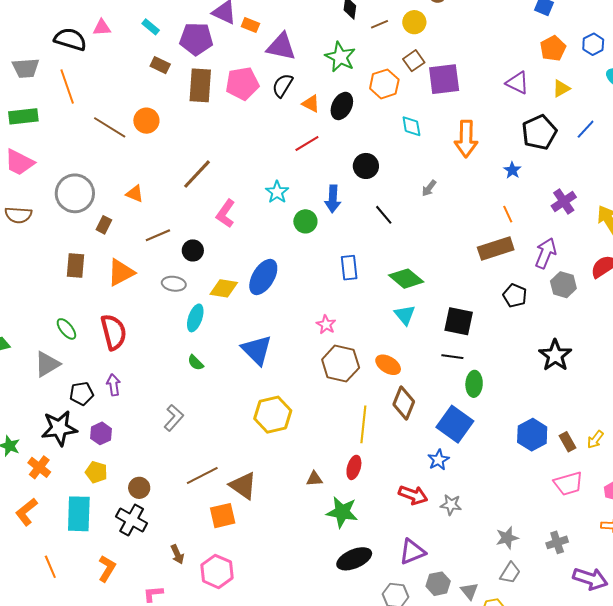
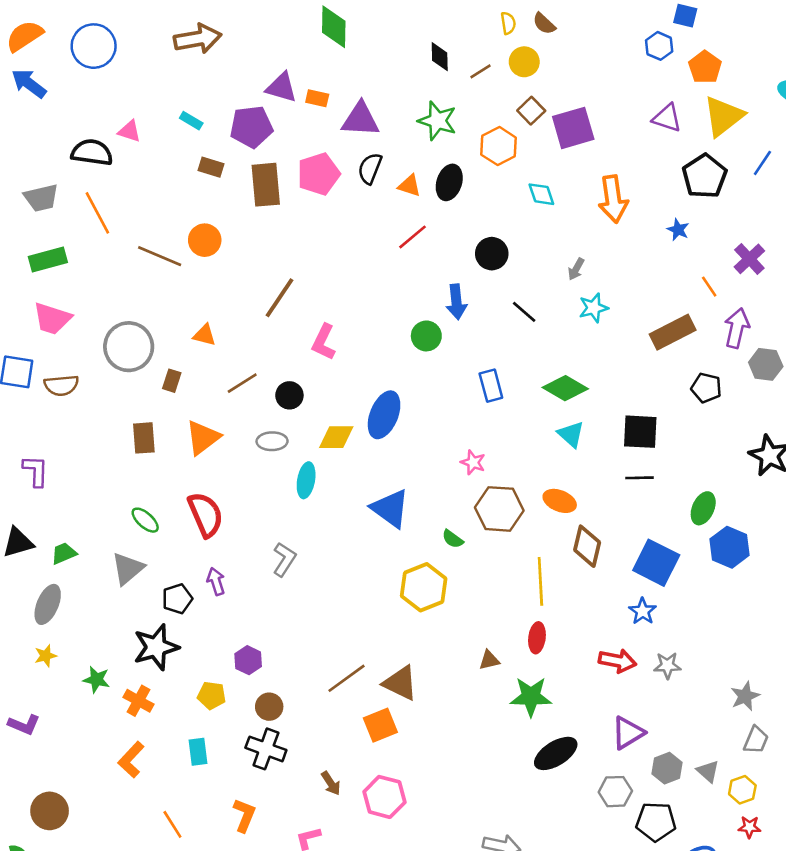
pink triangle: (102, 28) -> (129, 131), turned 30
blue hexagon: (593, 44) -> (659, 46), moved
yellow triangle: (561, 88) -> (723, 116), size x1.8
cyan star: (277, 192) -> (593, 308), moved, turned 30
orange line: (508, 214) -> (709, 287), moved
green semicircle: (196, 363) -> (453, 539), moved
green ellipse: (474, 384) -> (703, 508), moved, turned 30
gray L-shape: (174, 418) -> (284, 559), moved
purple hexagon: (101, 433) -> (248, 660), moved
blue hexagon: (532, 435) -> (729, 547), moved
cyan rectangle: (79, 514) -> (198, 752), size x0.6

